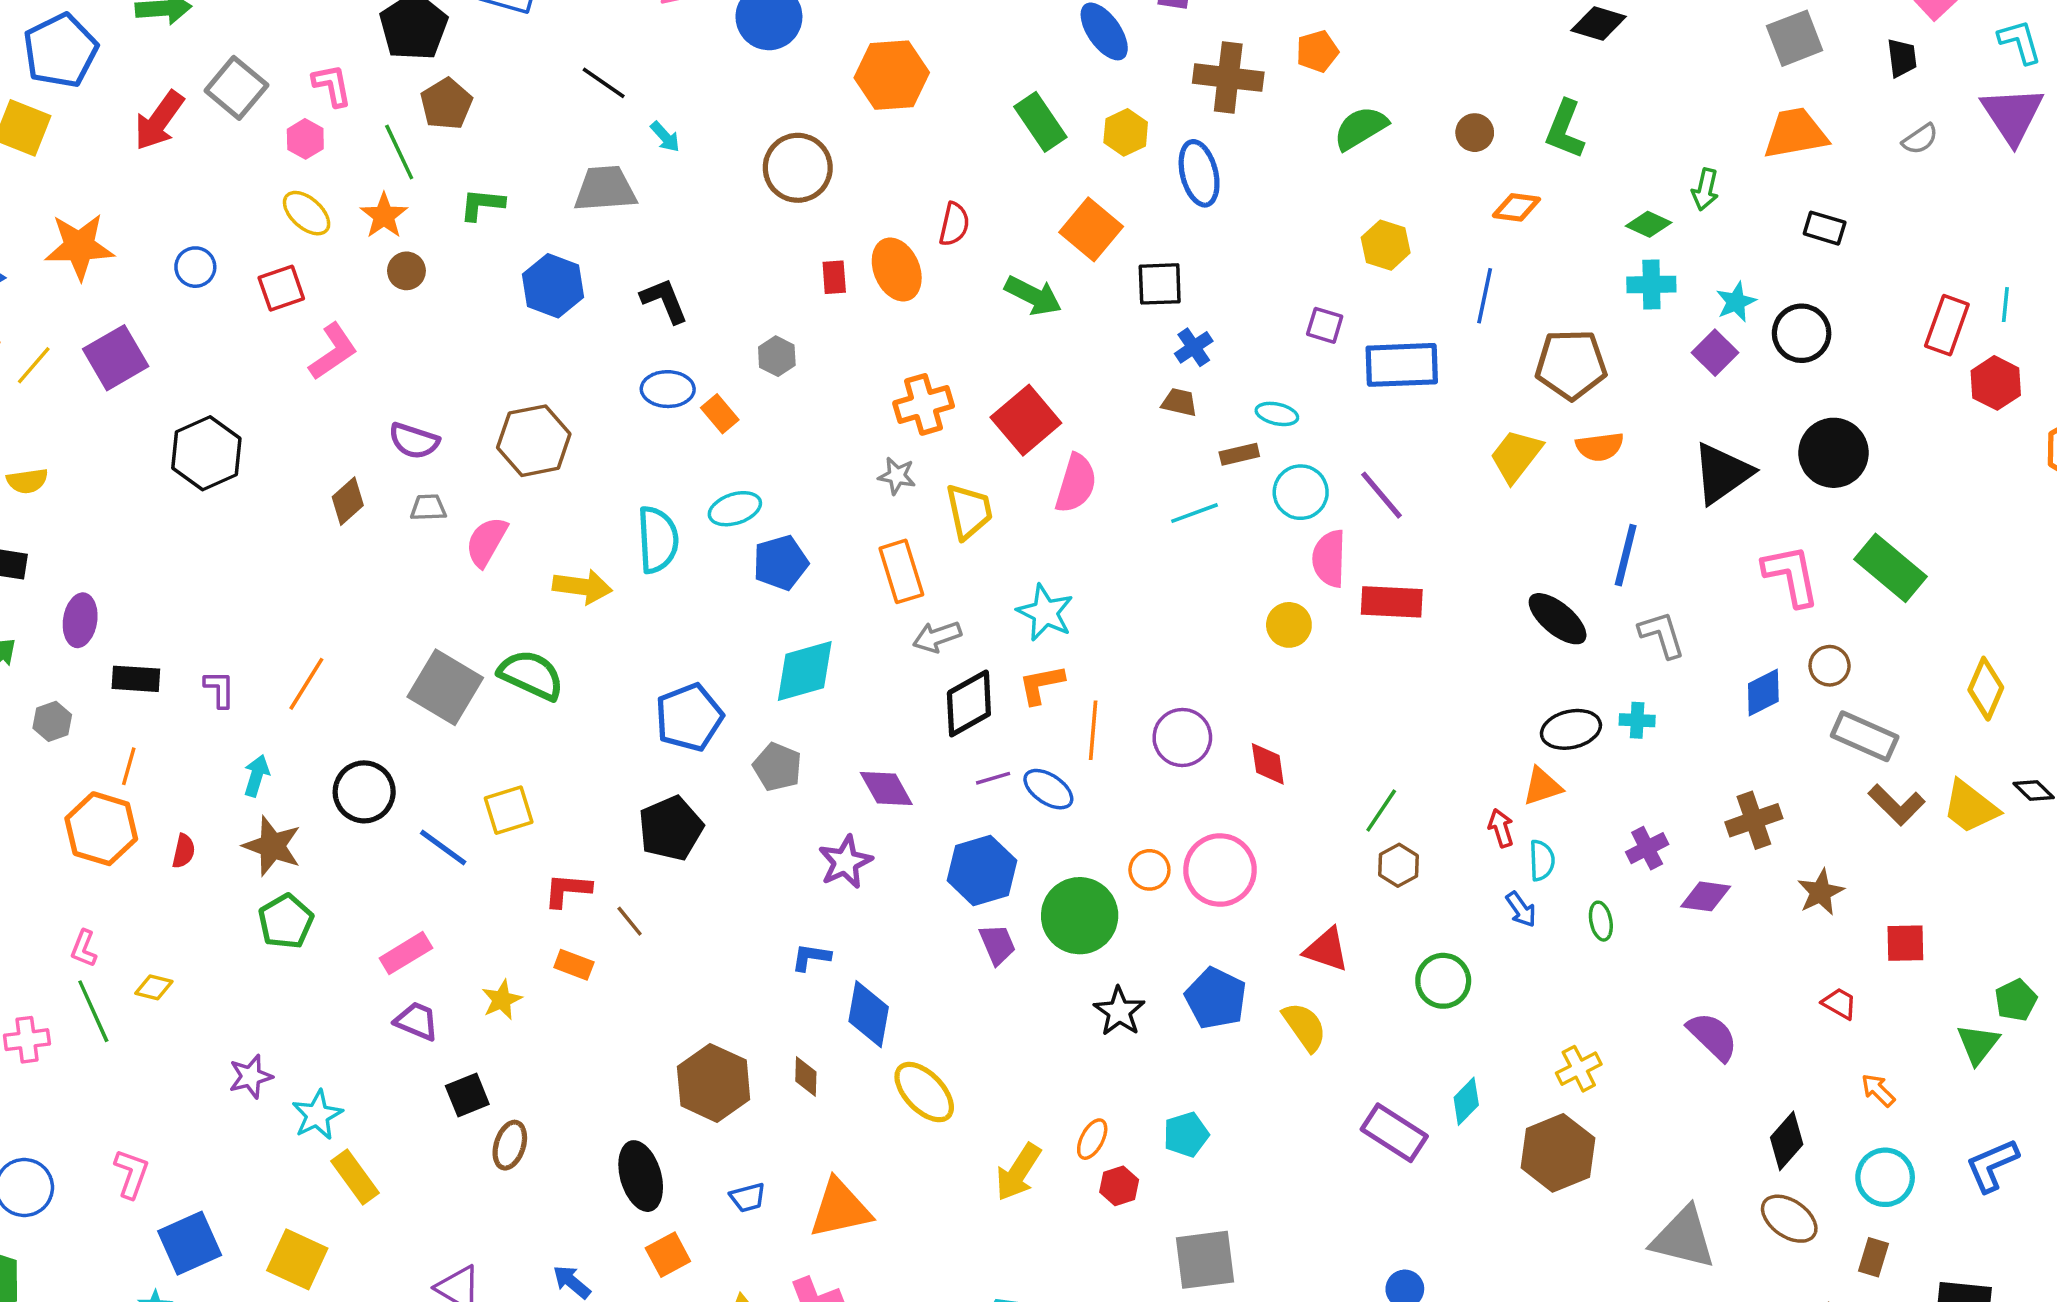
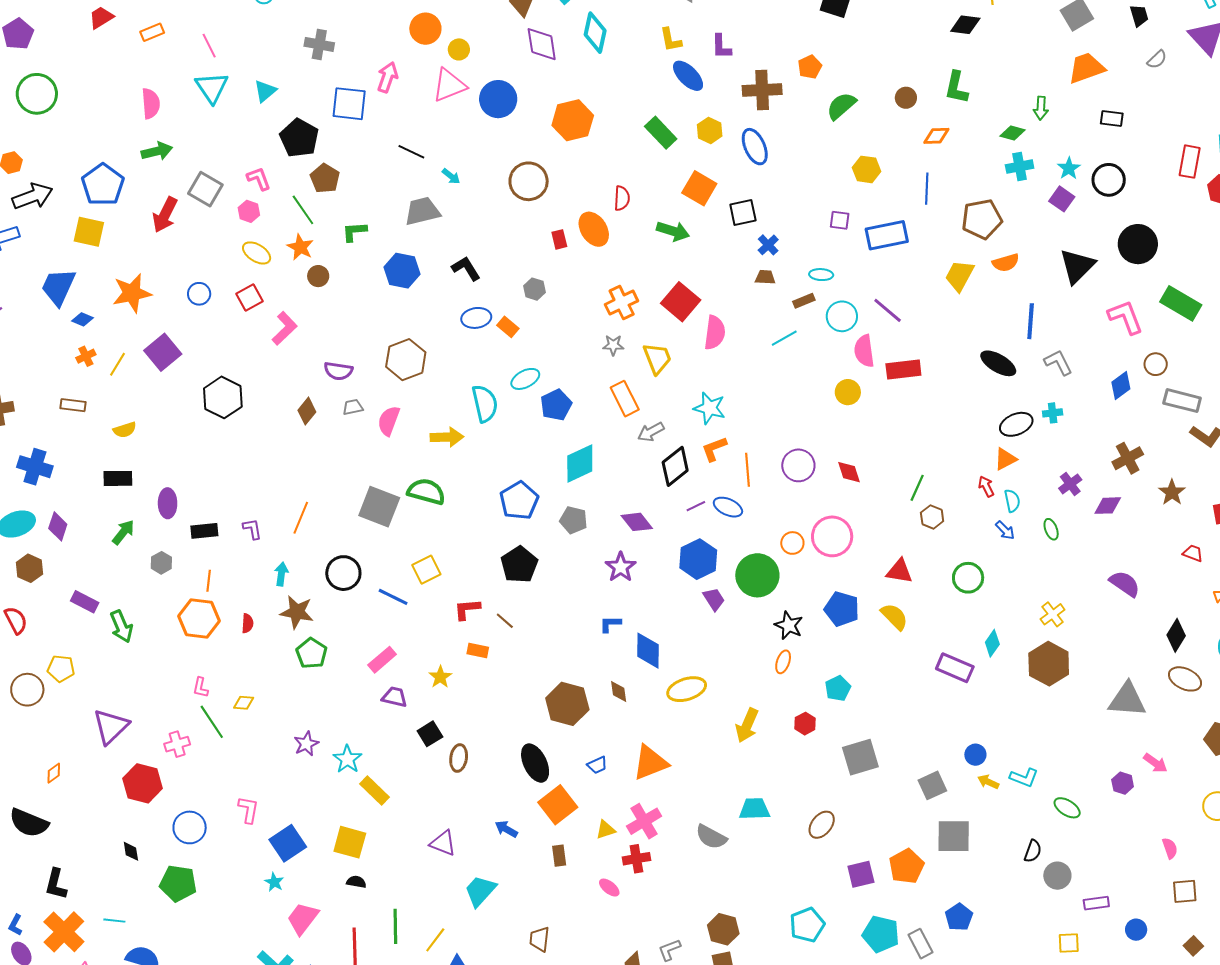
yellow ellipse: (924, 1092) -> (687, 689), turned -54
orange ellipse: (1092, 1139) -> (783, 662), moved
orange square: (668, 1255) -> (558, 805), size x1.5

